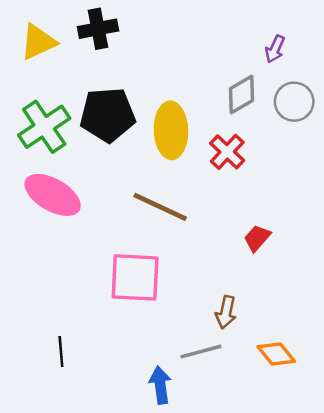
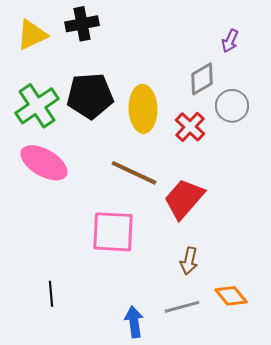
gray circle: (294, 102) -> (232, 106), moved
red trapezoid: (257, 238) -> (184, 199), moved, size x1.8
gray line: (201, 352) -> (182, 307), moved

